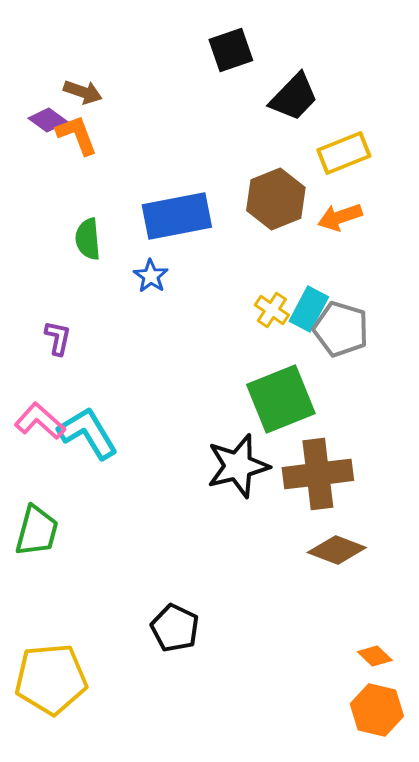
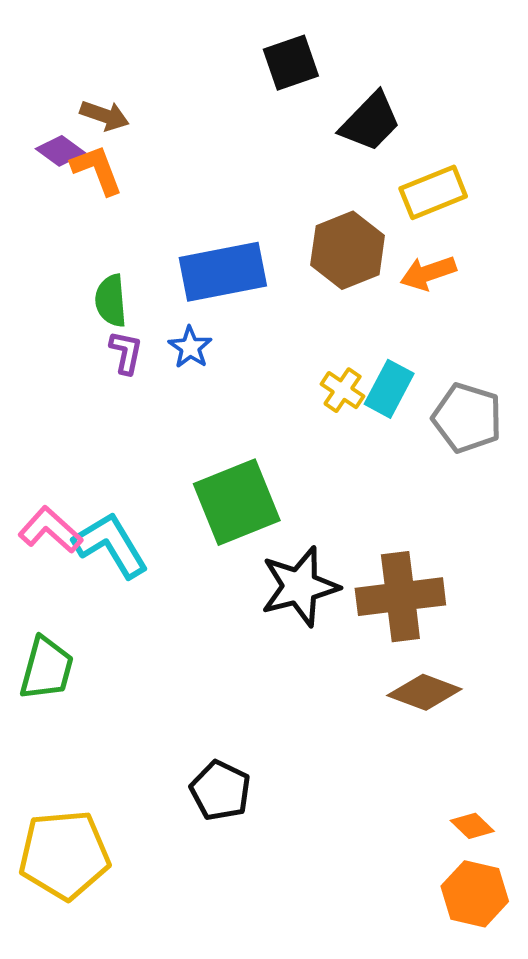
gray pentagon: (341, 329) -> (467, 418), moved
purple L-shape: (58, 338) -> (126, 352), moved
green square: (281, 399) -> (237, 502), moved

